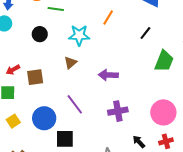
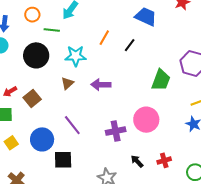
black line: (145, 33) -> (130, 45), moved
black circle: (40, 34) -> (36, 55), size x1.6
purple arrow: (108, 75) -> (101, 85), moved
brown square: (35, 77) -> (32, 98), turned -30
pink circle: (163, 112) -> (146, 120), moved

